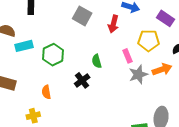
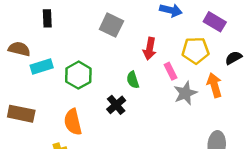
red arrow: (113, 24) -> (150, 49), moved
orange arrow: (162, 69) -> (214, 85), turned -84
orange semicircle: (46, 92) -> (73, 122), size x1.5

